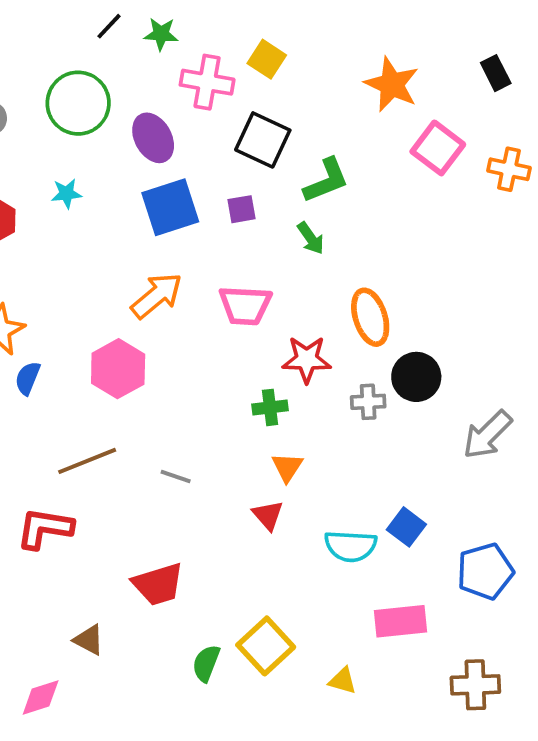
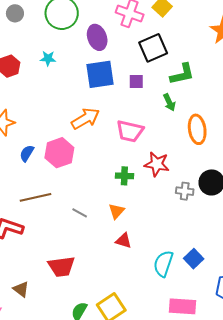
black square: (263, 140) -> (153, 48), turned 32
orange ellipse: (370, 317) -> (197, 129), moved
blue semicircle: (28, 378) -> (27, 153), moved
green cross: (270, 407) -> (124, 176), moved
orange triangle: (287, 467) -> (116, 211), moved
red triangle: (268, 515) -> (124, 241), turned -42
cyan semicircle: (351, 546) -> (163, 264), turned 96

